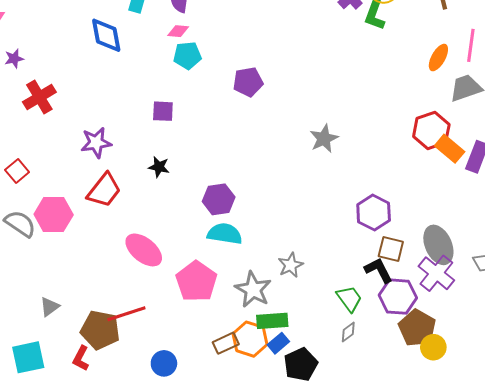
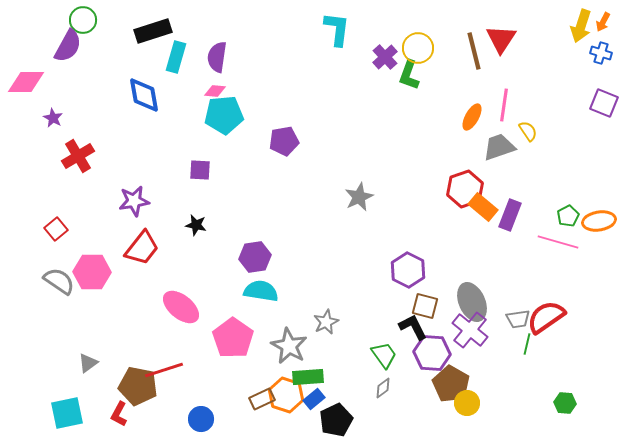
cyan pentagon: (187, 56) -> (224, 115), size x1.4
purple star: (14, 59) -> (53, 118), turned -30

